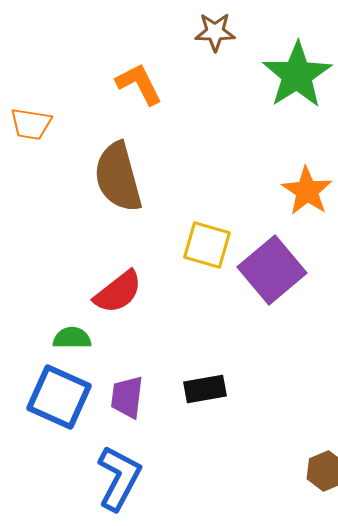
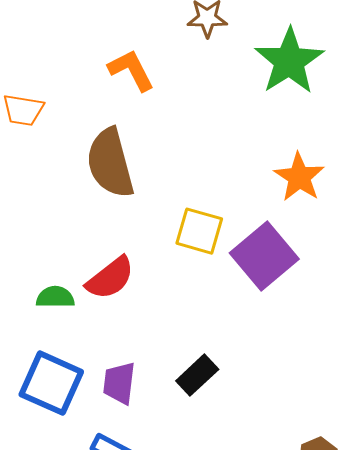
green semicircle: (72, 338) -> (55, 297), moved
black rectangle: (205, 389) -> (197, 375), turned -33

